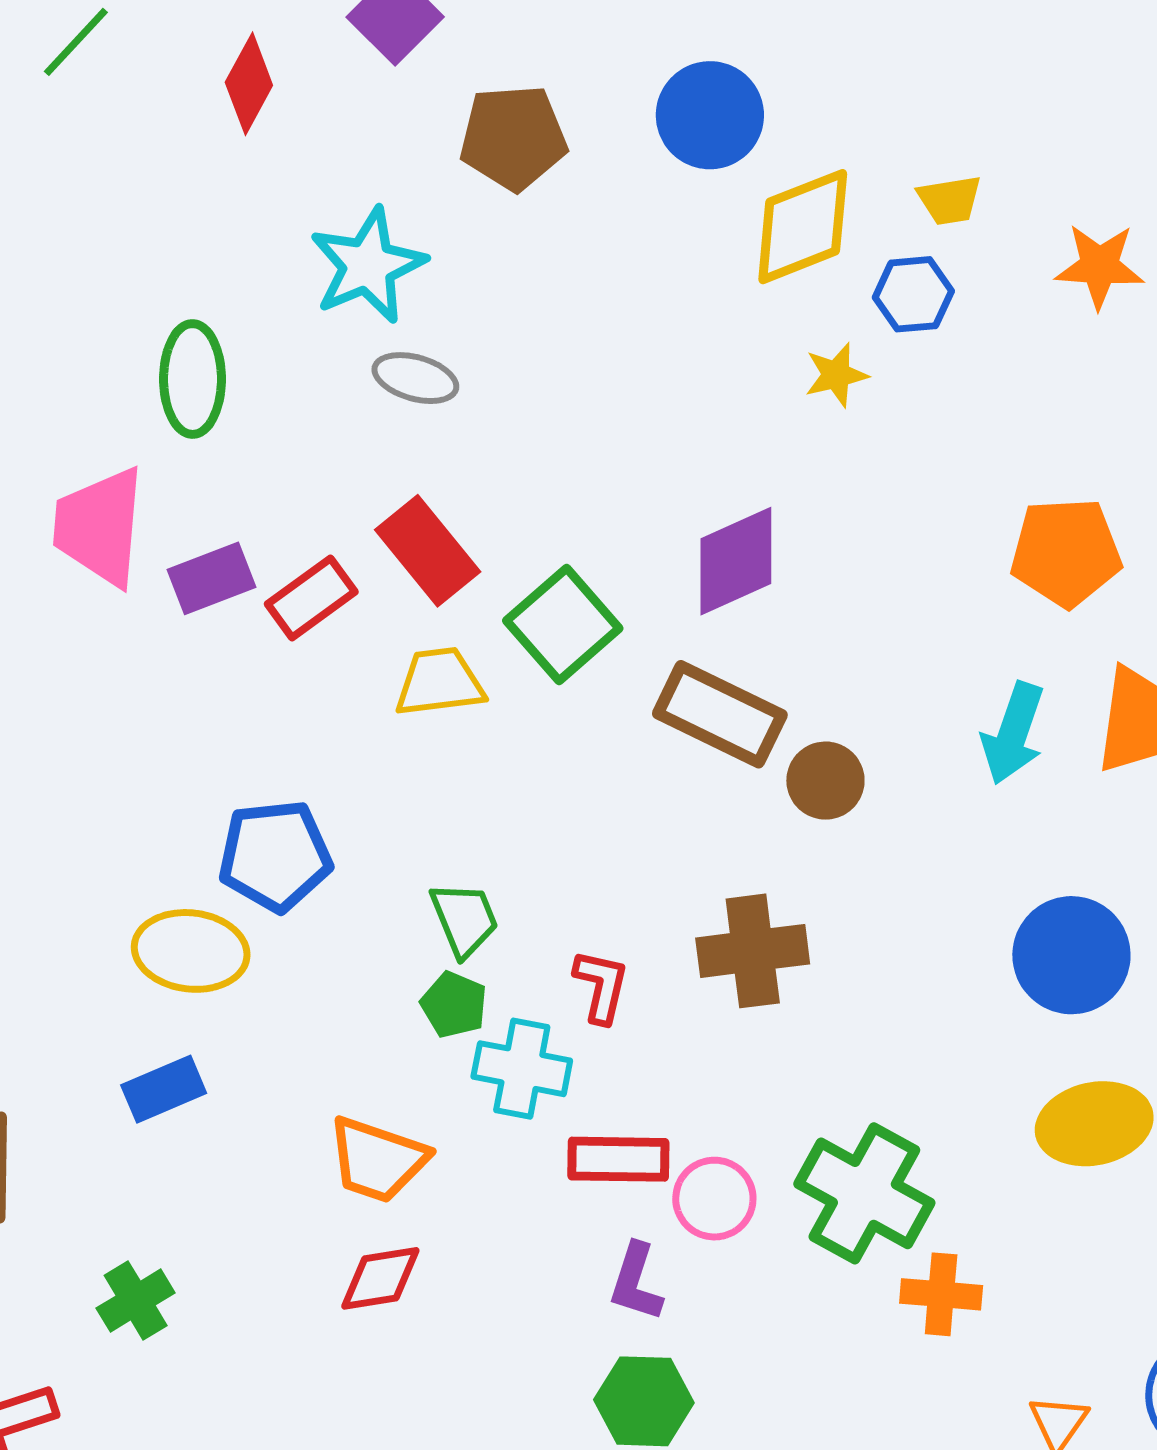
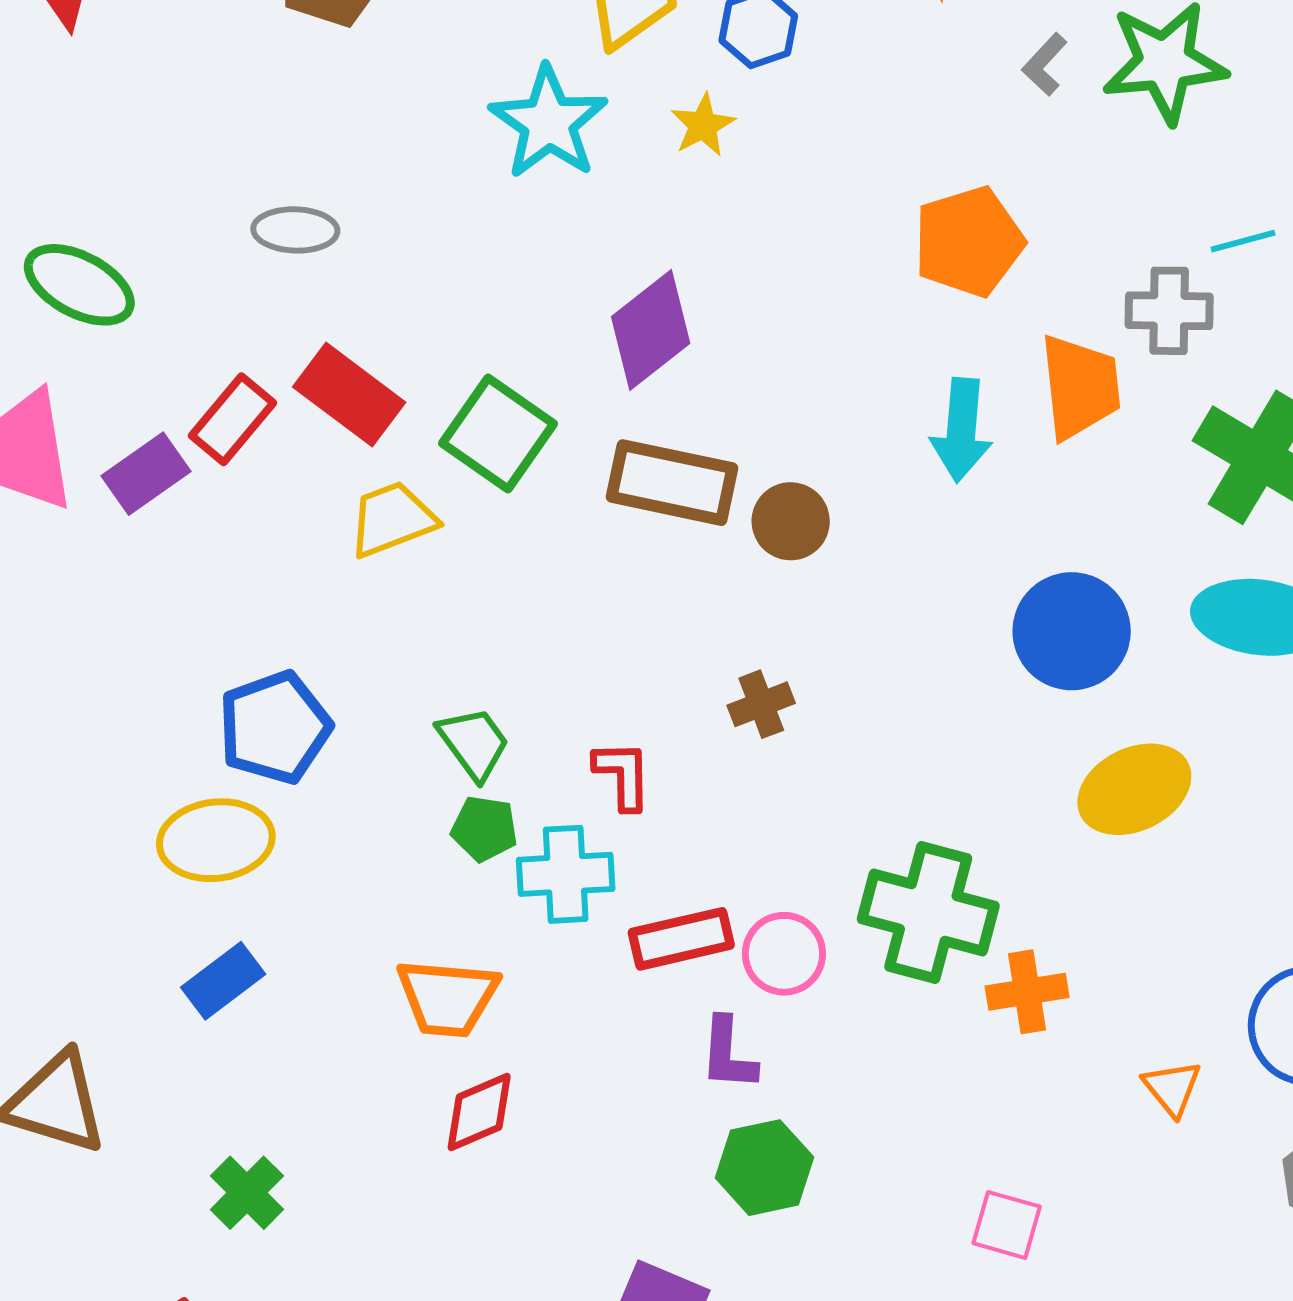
cyan star: (368, 266) -> (549, 123), moved
green ellipse: (192, 379) -> (79, 285), turned -48
red rectangle: (311, 598) -> (232, 419), moved
brown cross: (753, 951) -> (761, 704), size x0.6

